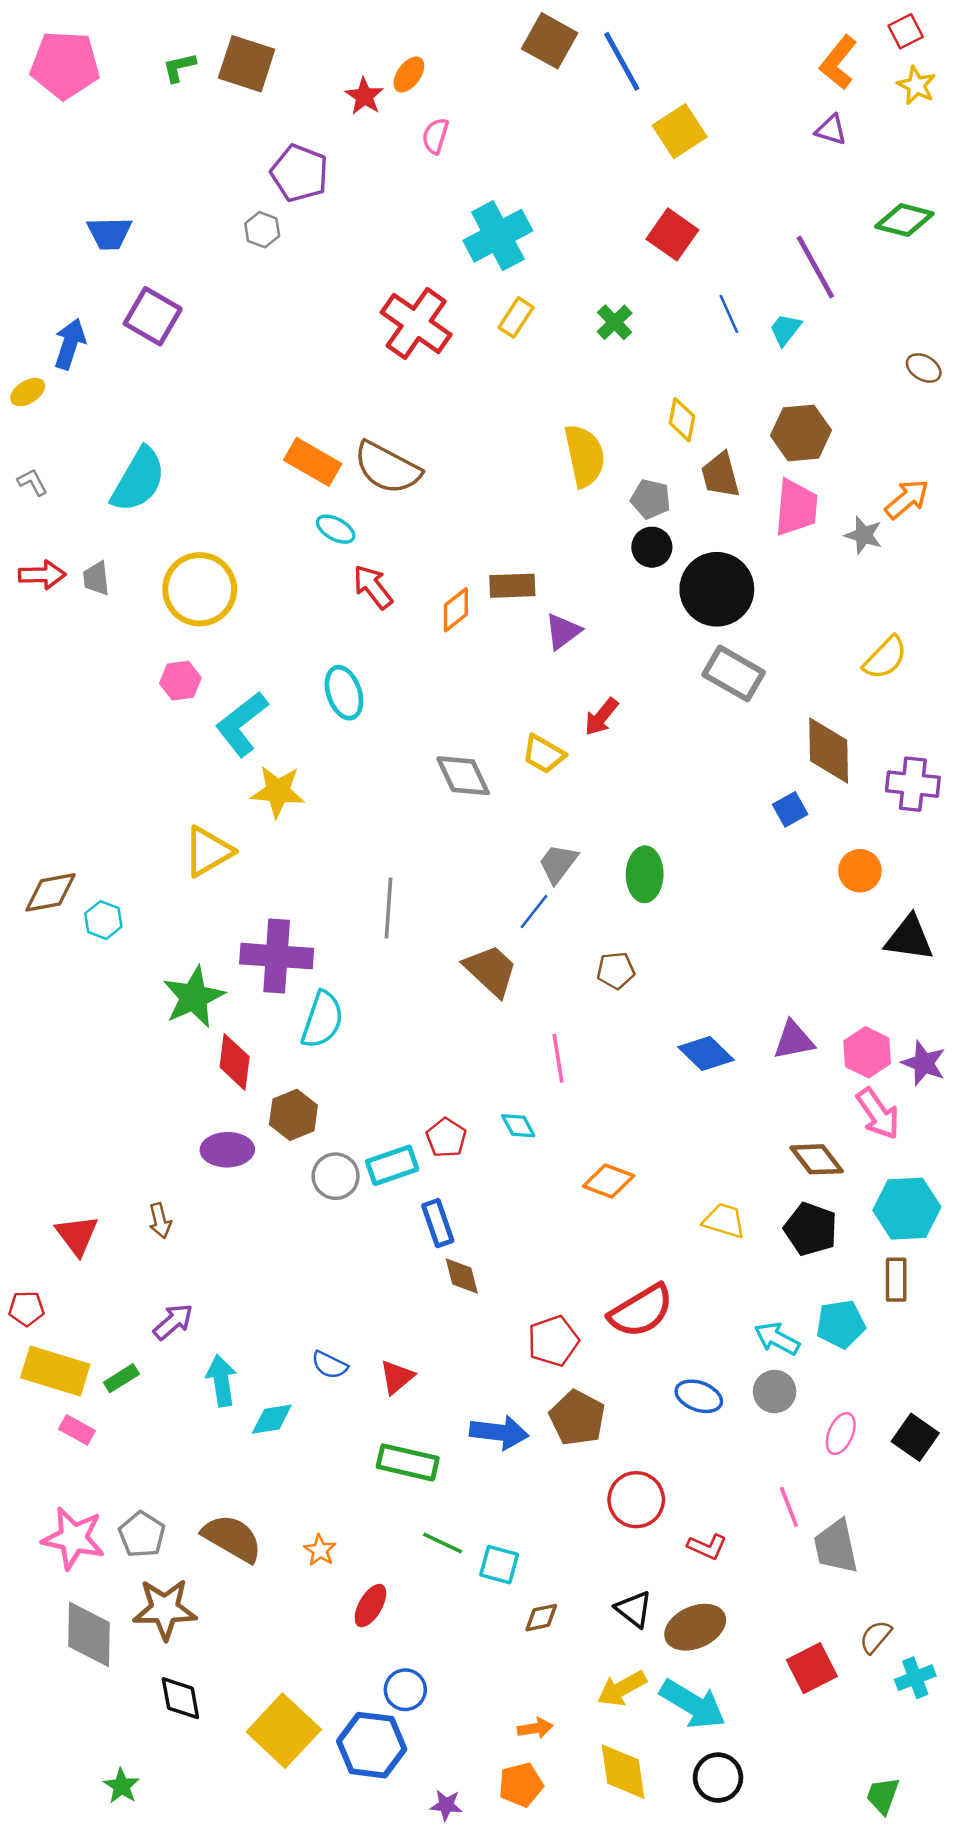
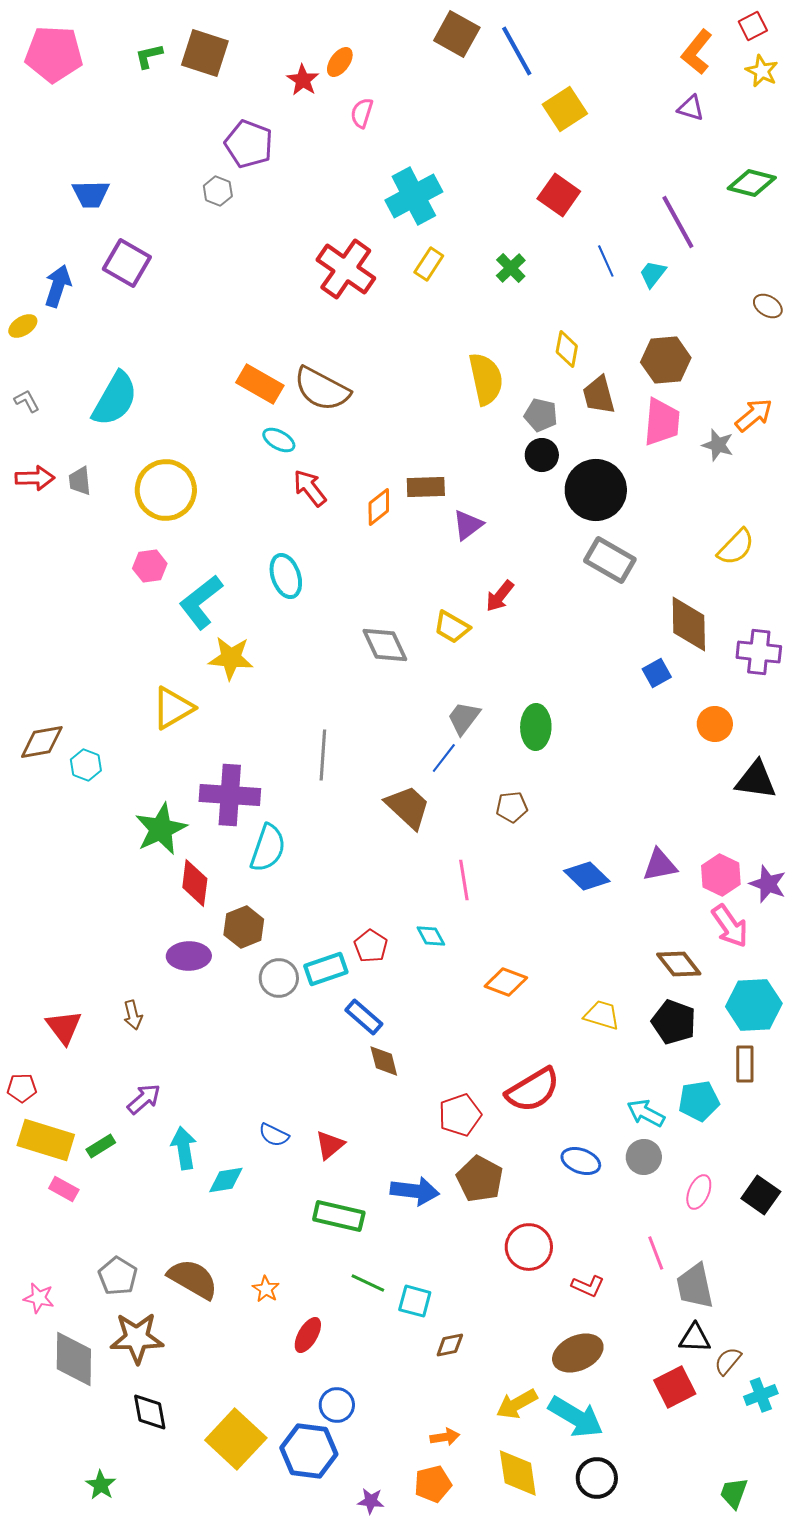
blue rectangle: (438, 1223) -> (364, 1017), turned -30
pink star: (73, 1538) -> (39, 1298), moved, size x0.6
black triangle: (634, 1609) -> (695, 1338), moved, turned -36

